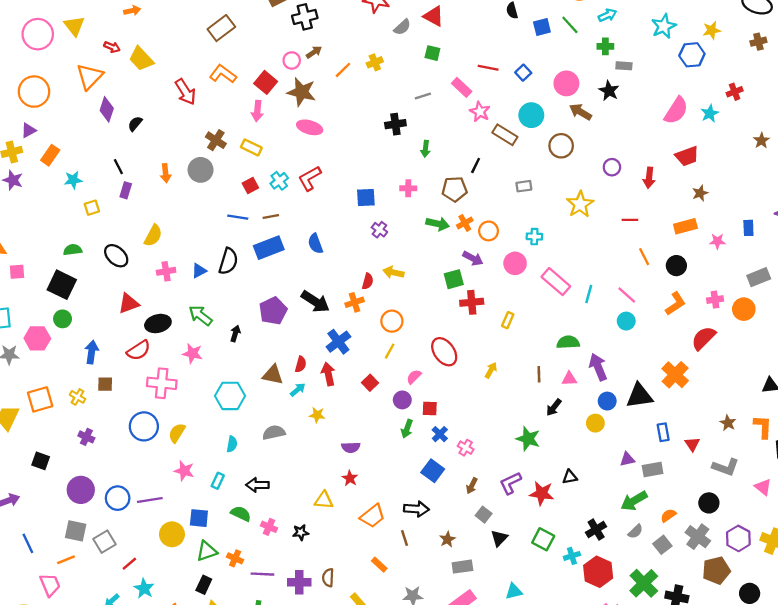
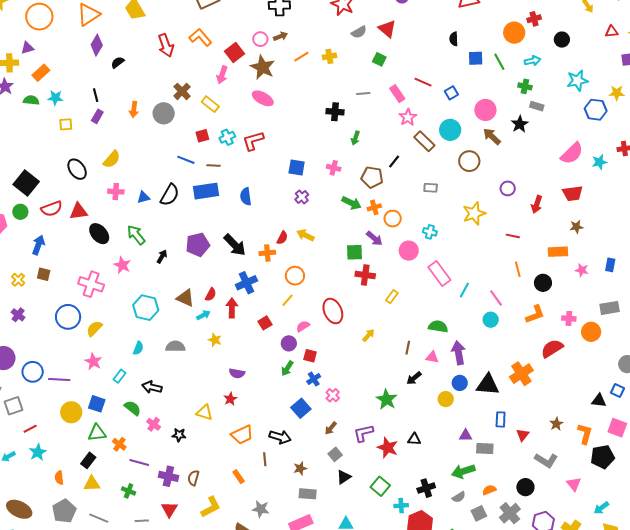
green semicircle: (73, 250) -> (31, 100), moved
black ellipse: (158, 324) -> (99, 234), turned 50
red semicircle: (139, 350) -> (52, 209), moved

